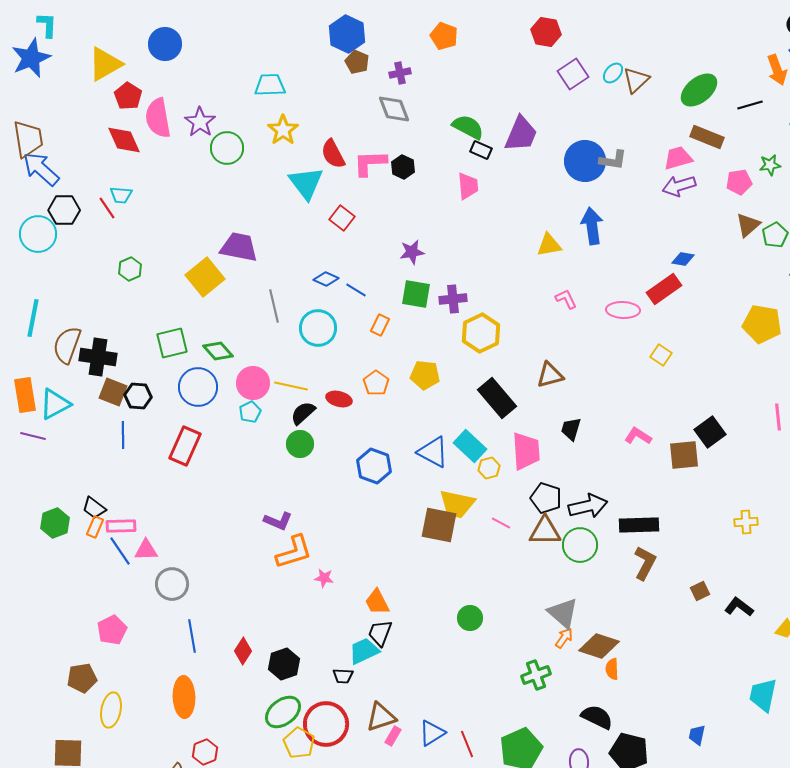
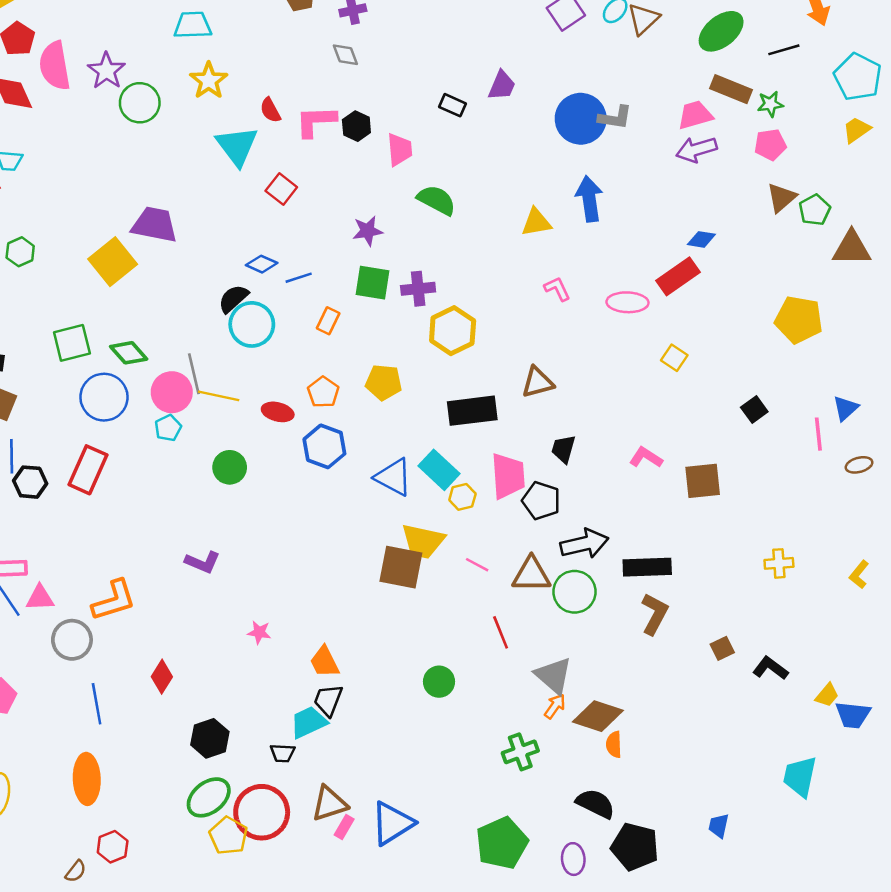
gray diamond: (394, 109) -> (345, 55), size x0.7
green semicircle: (468, 127) -> (437, 200), moved
purple trapezoid: (521, 134) -> (502, 86), size x0.7
red semicircle: (333, 154) -> (270, 110), size x0.7
green star: (770, 165) -> (770, 104), moved
pink trapezoid: (468, 186) -> (400, 150), moved
blue line: (356, 290) -> (299, 278), turned -50
gray line: (274, 306) -> (194, 374), moved
black hexagon: (138, 396) -> (30, 482), moved
black rectangle: (497, 398) -> (472, 411), turned -57
black semicircle: (303, 413) -> (233, 299), moved
black square: (710, 432) -> (754, 409), moved, size x0.7
blue hexagon: (374, 466) -> (324, 446), moved
black pentagon: (546, 498) -> (541, 501), moved
orange L-shape: (294, 552) -> (114, 600), moved
red diamond: (243, 651) -> (162, 677), moved
blue triangle: (432, 733) -> (392, 823), size x1.4
red line: (467, 744) -> (501, 632), moved

